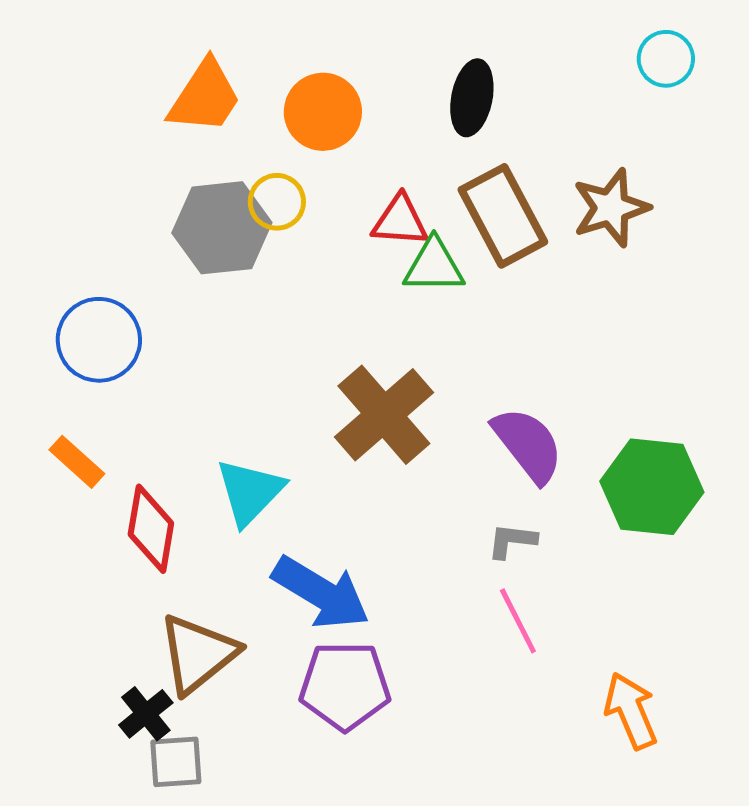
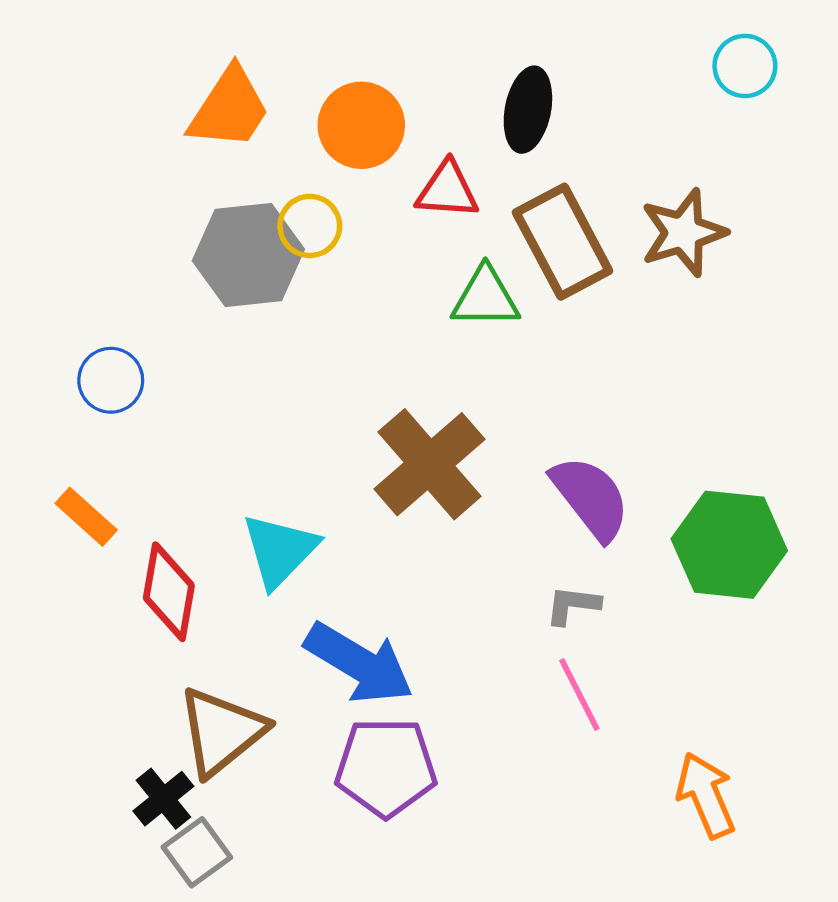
red triangle: (400, 221) -> (447, 190), moved
blue circle: (99, 340) -> (111, 380), size x0.7
gray square: (176, 762) -> (197, 852), turned -32

